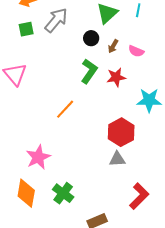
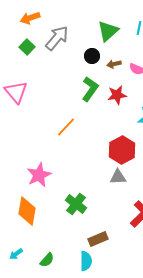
green square: (26, 29) -> (27, 47), turned -35
brown arrow: (113, 46) -> (114, 64), turned 48
green cross: (63, 193) -> (76, 204), moved

